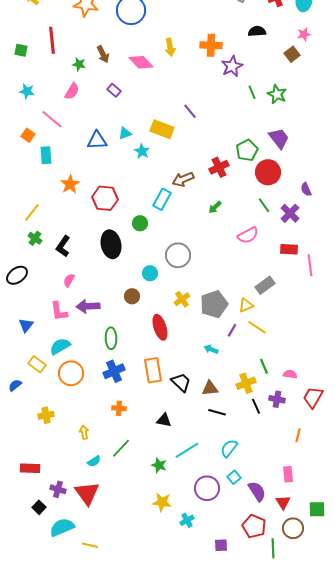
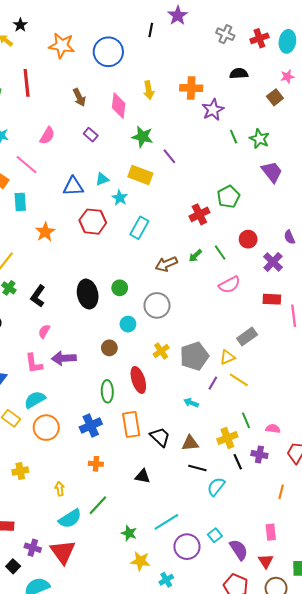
pink diamond: (141, 62) -> (119, 106), turned 50
green star: (79, 64) -> (142, 137), moved, size x1.5
purple trapezoid: (279, 138) -> (272, 172), moved
red circle: (268, 172) -> (248, 239), moved, size x0.7
brown arrow: (183, 179) -> (166, 264), moved
red hexagon: (105, 198) -> (93, 222), moved
cyan rectangle: (162, 199) -> (139, 228), moved
green line: (264, 205) -> (220, 253), moved
green circle: (140, 223) -> (120, 288), moved
green ellipse: (111, 338) -> (107, 391), moved
cyan semicircle: (229, 448) -> (216, 487), moved
cyan line: (187, 450) -> (166, 522), moved
cyan semicircle: (94, 461) -> (70, 519), size x1.6
green star: (159, 465) -> (129, 533), moved

